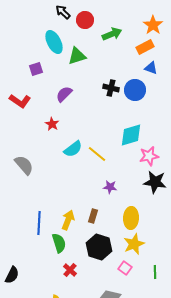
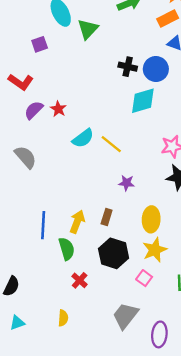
green triangle: (77, 56) -> (88, 29), turned -30
purple semicircle: (64, 94) -> (34, 110), moved
cyan diamond: (131, 135) -> (143, 101), moved

